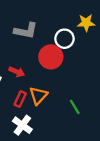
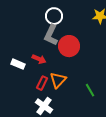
gray L-shape: (26, 31) -> (51, 35), moved, turned 105
white circle: (64, 39) -> (54, 16), moved

